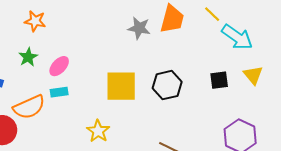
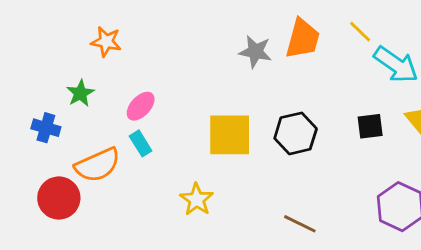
green star: (28, 57) -> (80, 93), moved
cyan rectangle: (59, 92) -> (141, 143), turned 66

